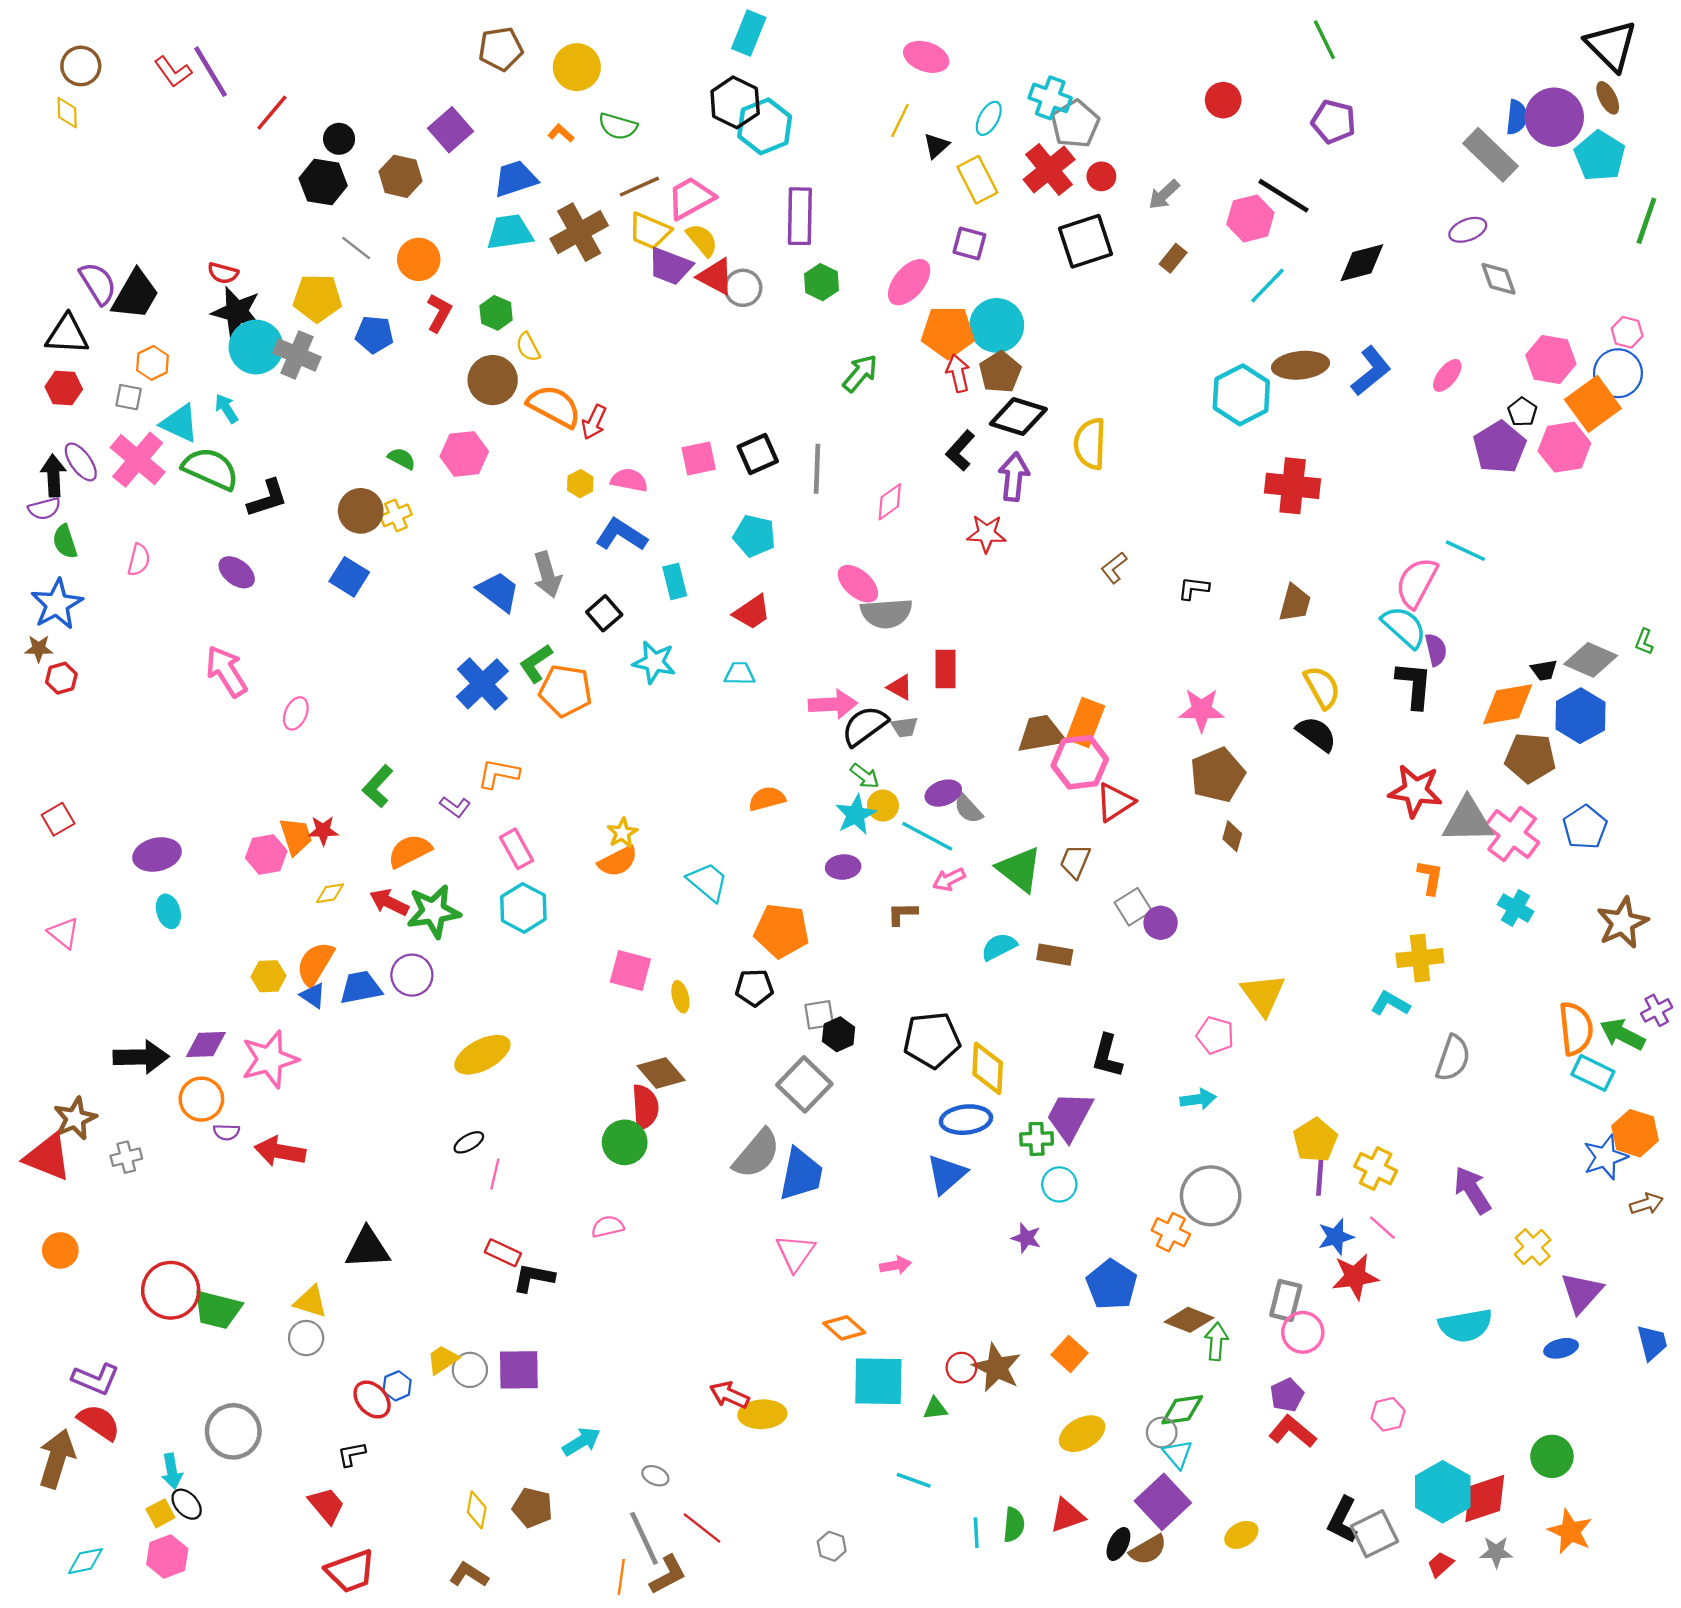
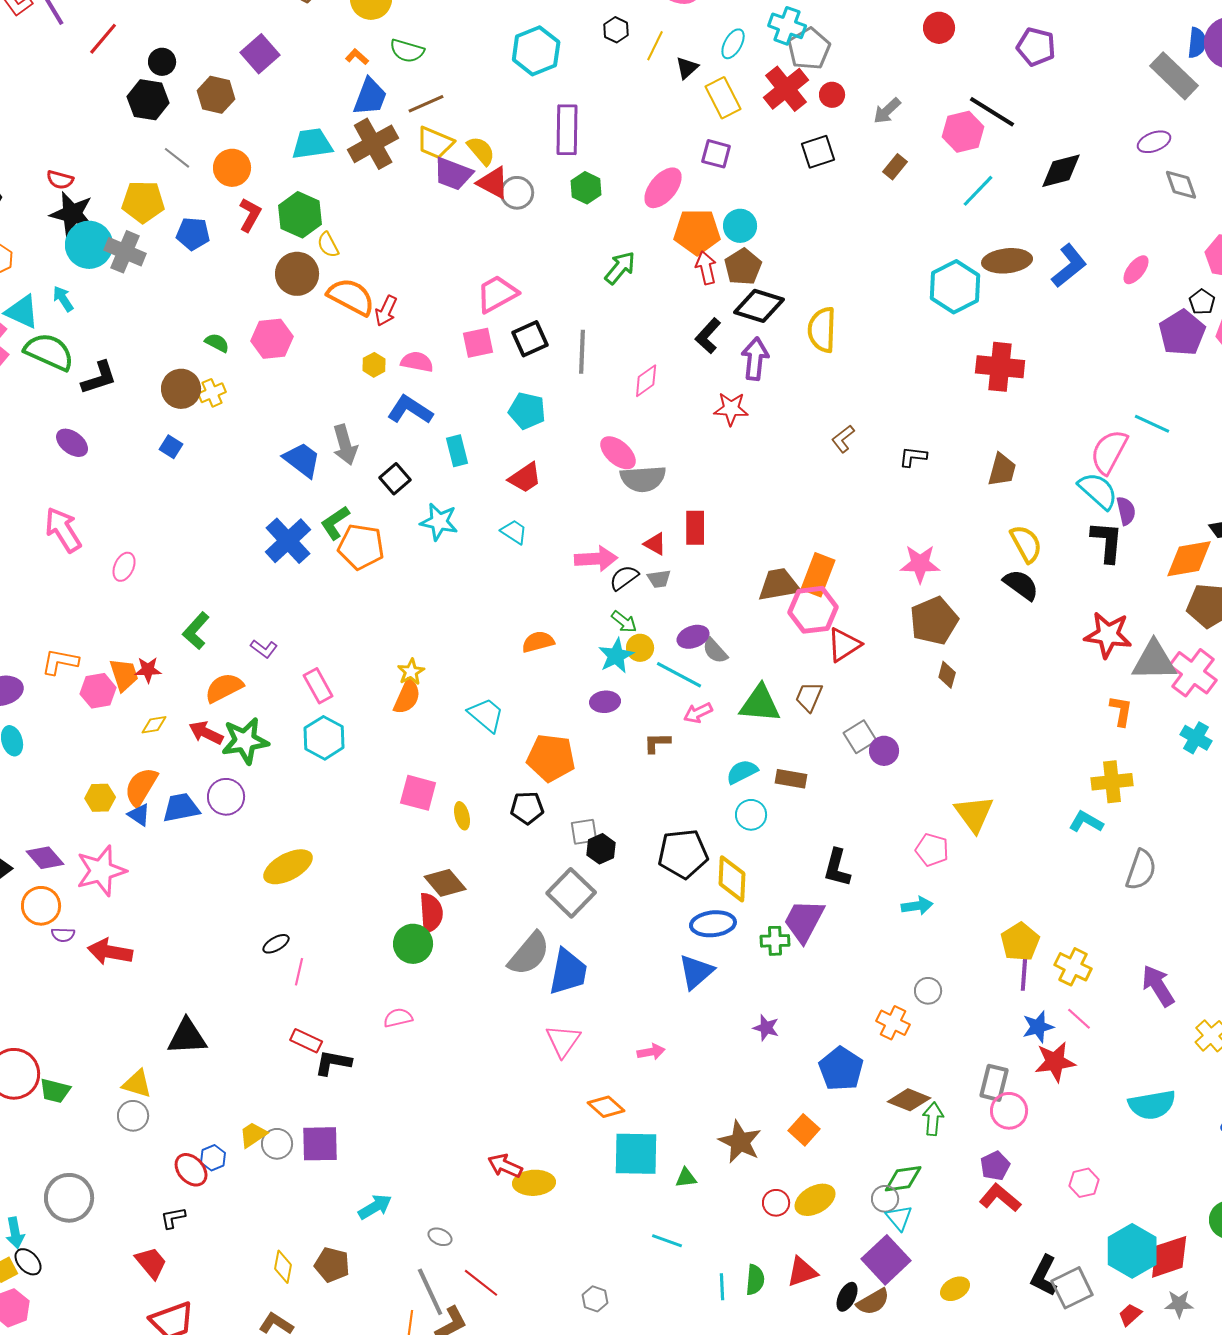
black hexagon: (735, 102) -> (616, 30), moved, size x0.6
blue trapezoid: (515, 179) -> (370, 97), moved, turned 129
pink trapezoid: (691, 198) -> (497, 294), moved
black square: (1085, 241) -> (818, 152), size x0.7
green hexagon: (496, 313) -> (300, 215), size x1.5
cyan circle: (997, 325) -> (740, 226), size x0.7
blue square: (349, 577) -> (171, 447), size x0.7
cyan trapezoid: (740, 674) -> (514, 532), turned 32
black semicircle: (865, 726) -> (624, 578), size x0.7
orange L-shape: (498, 774) -> (60, 662), moved
orange semicircle: (618, 861) -> (407, 697), turned -39
green triangle: (1019, 869) -> (760, 704), turned -33
purple diamond: (206, 1044) -> (45, 858), turned 51
cyan circle: (1059, 1184) -> (751, 815), moved
gray circle: (1211, 1196) -> (928, 991), size x0.5
green trapezoid: (217, 1310) -> (55, 1091), size x0.7
red circle: (961, 1368) -> (776, 1203), moved

